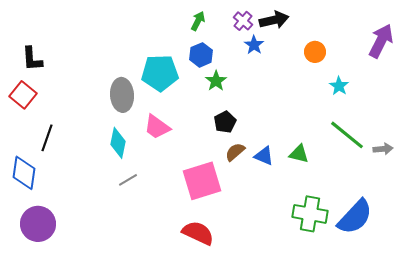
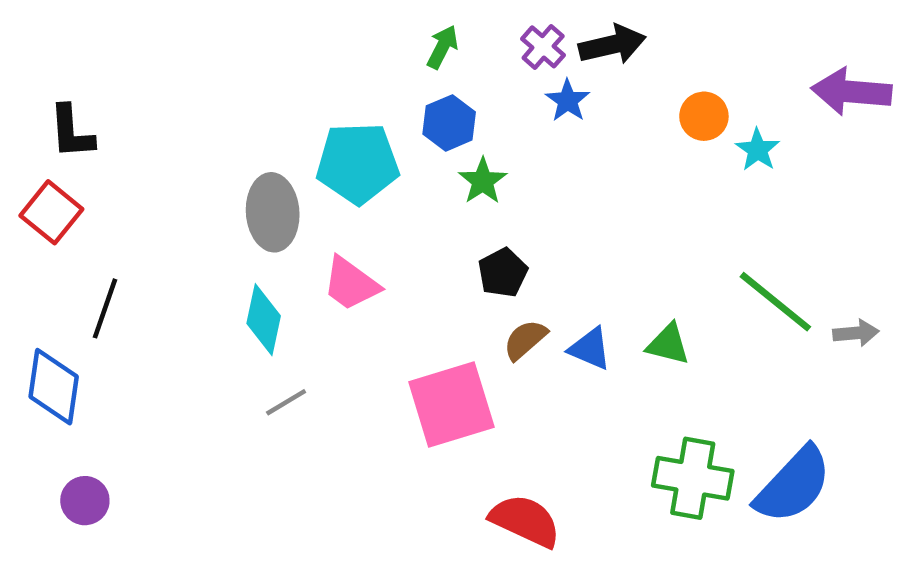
purple arrow: (381, 41) -> (851, 92), turned -112
cyan star: (339, 86) -> (758, 150), moved
purple circle: (38, 224) -> (85, 501), size x0.6
red semicircle: (198, 233) -> (525, 521), moved

